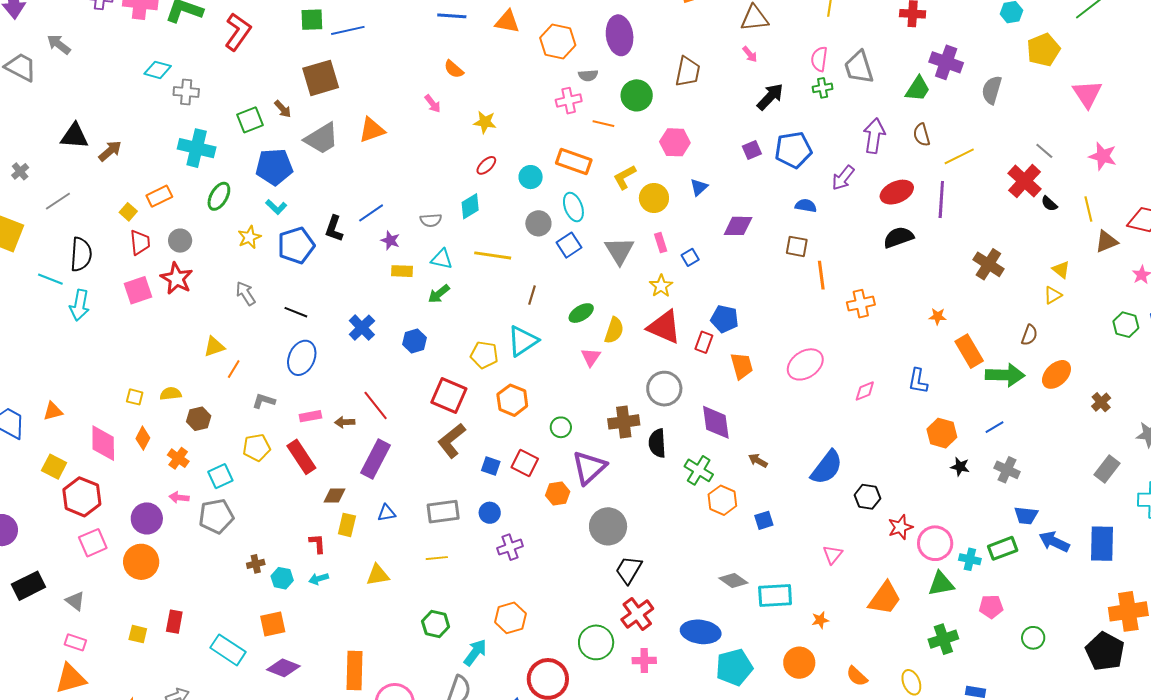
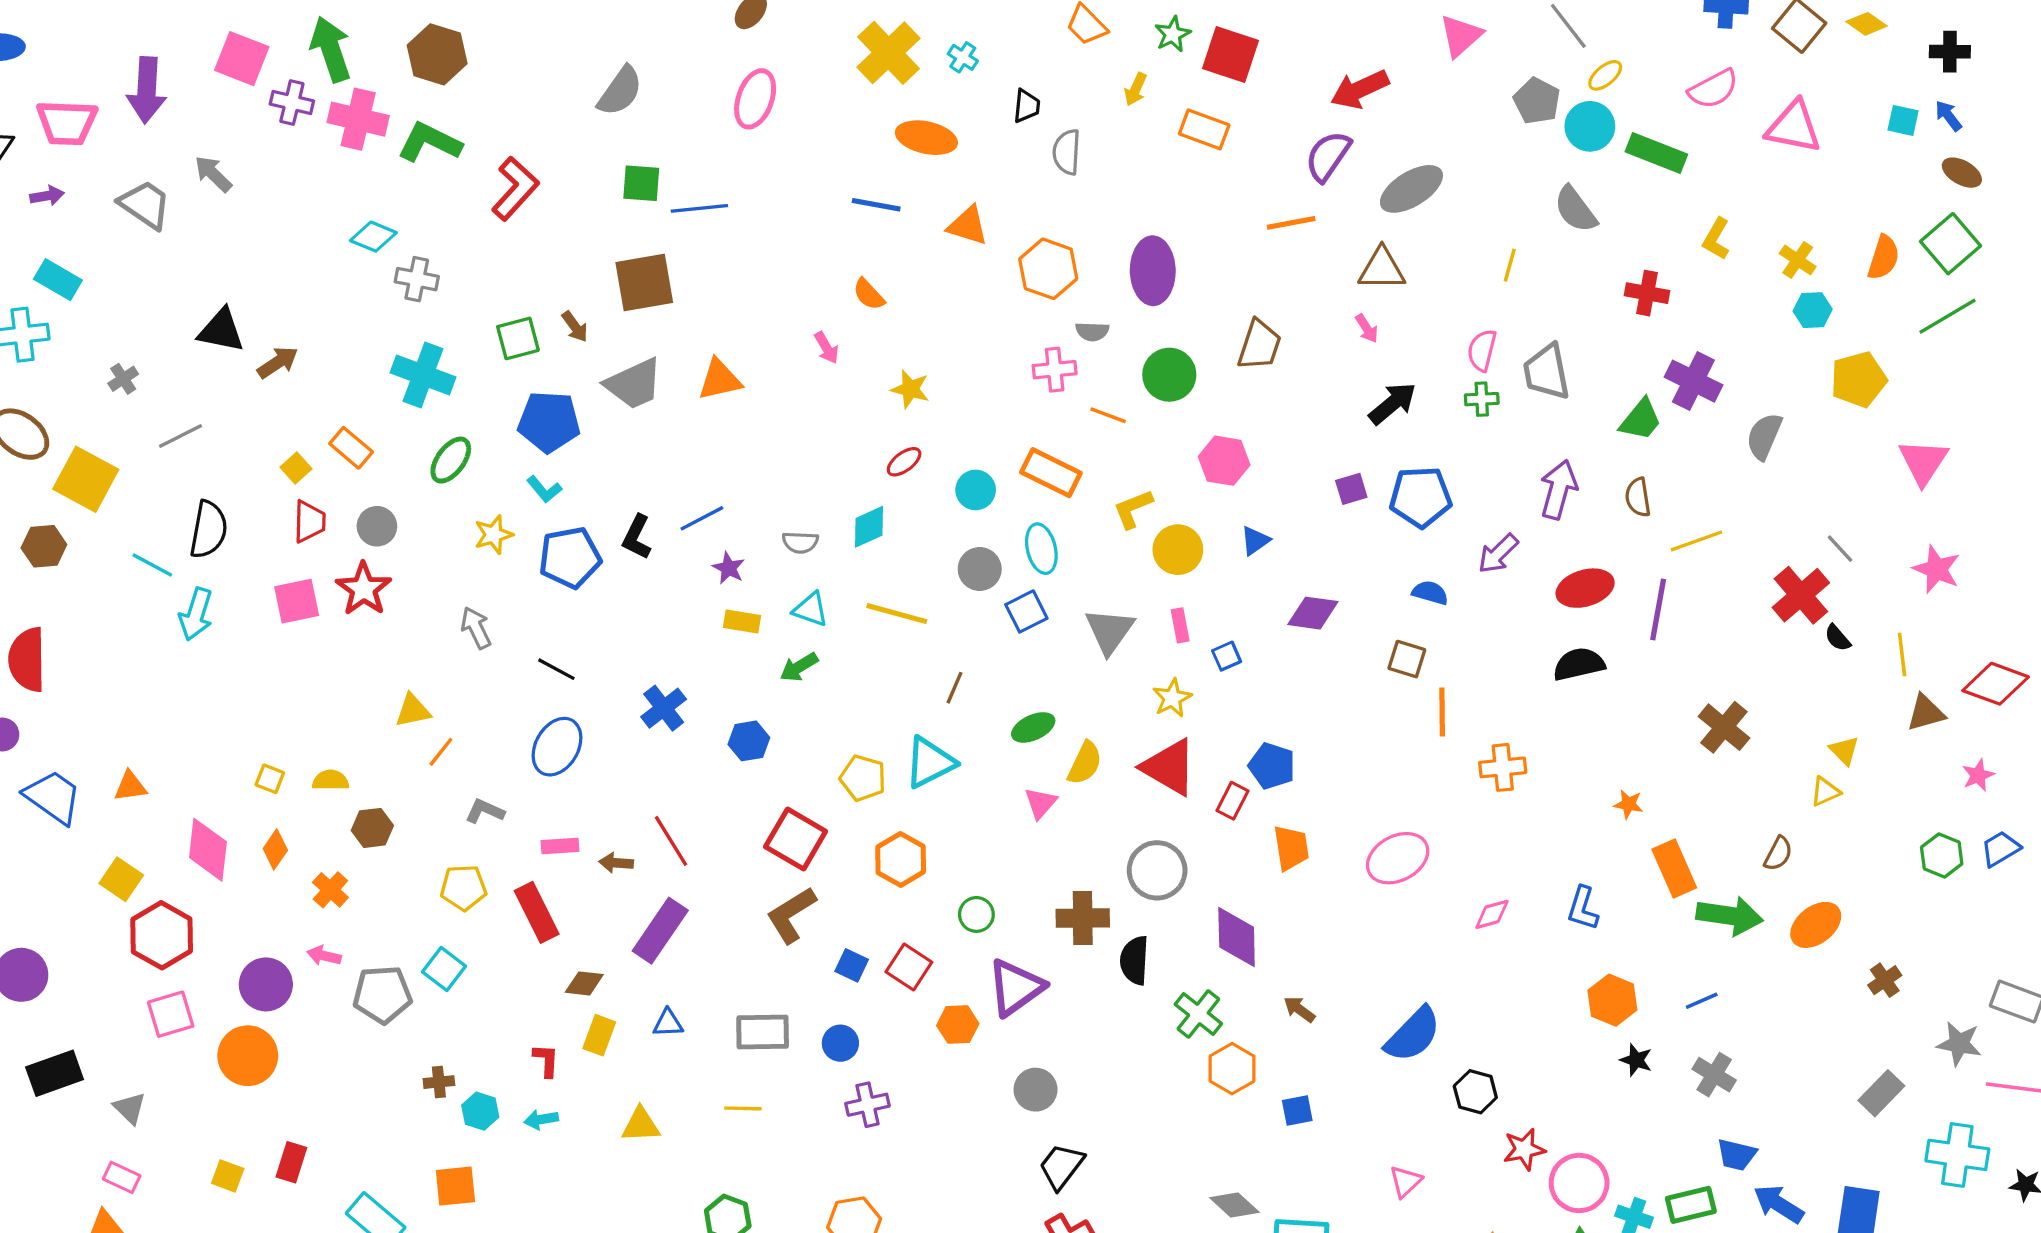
orange rectangle: (159, 196) -> (351, 448), turned 60
cyan square: (220, 476) -> (444, 969), moved, turned -35
gray circle: (608, 526) -> (1036, 1090), size x0.7

